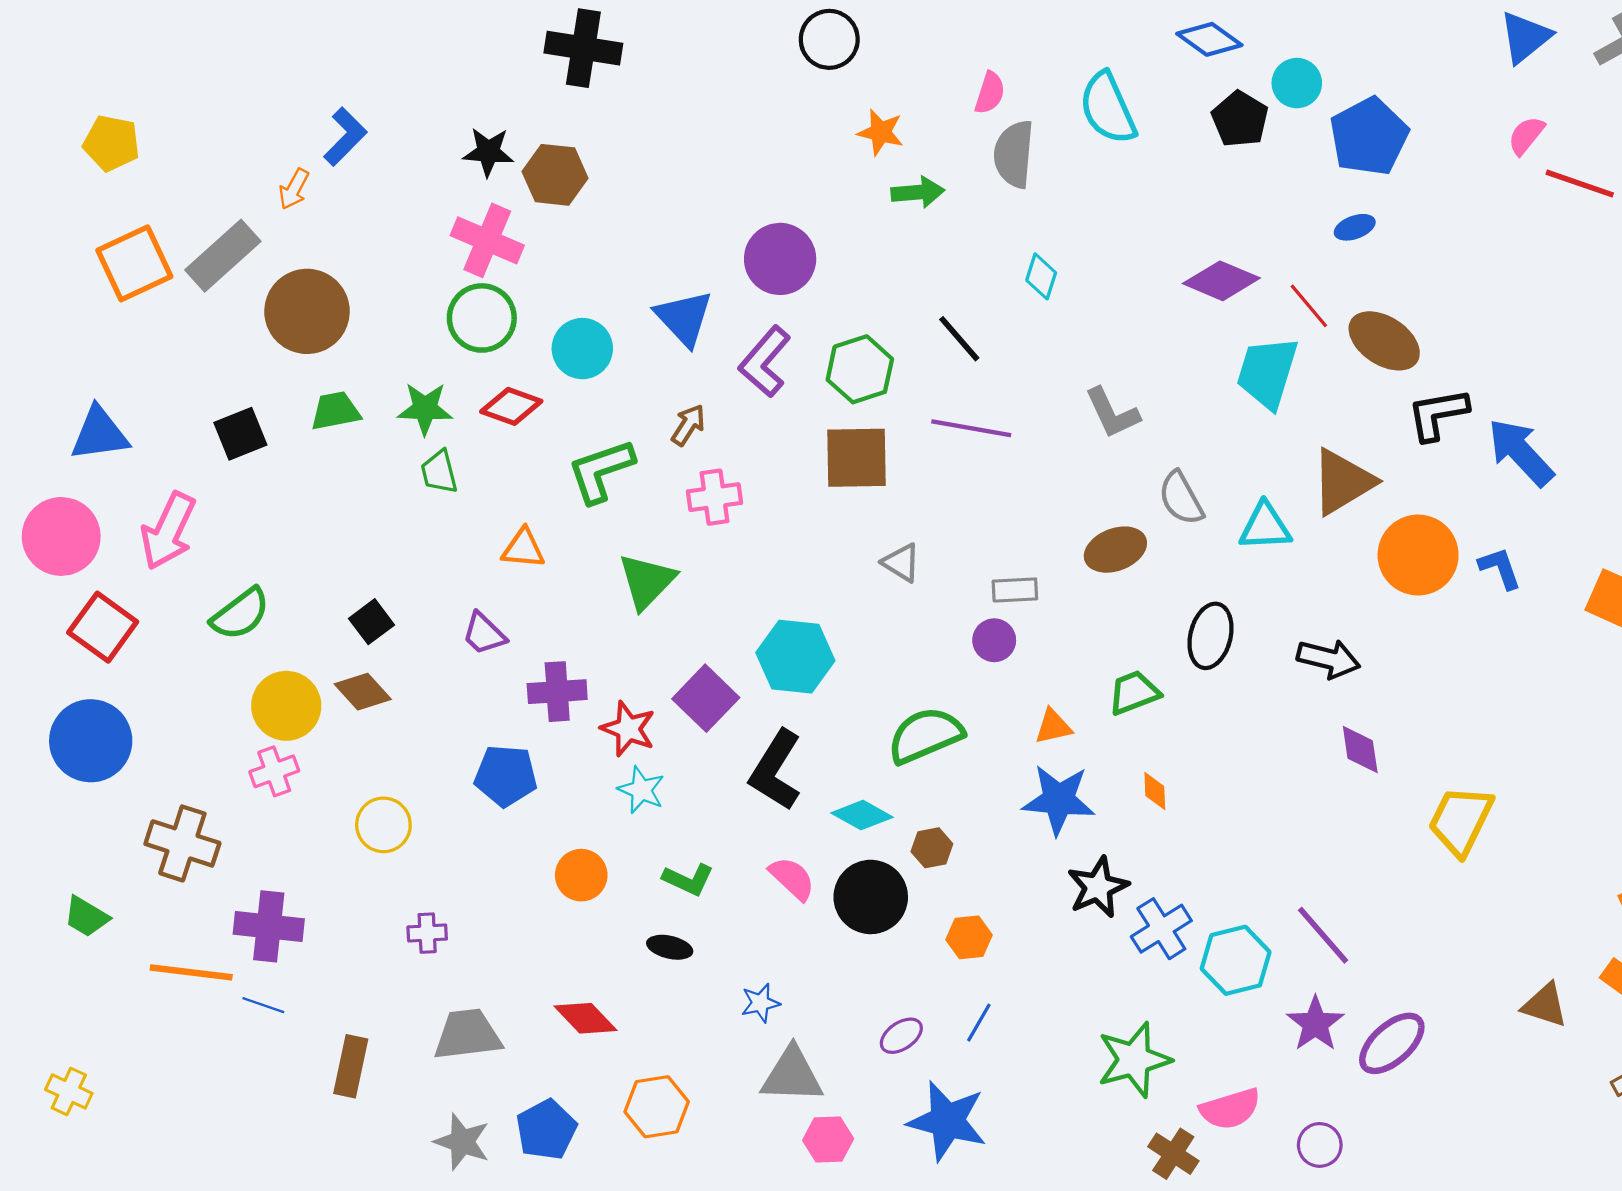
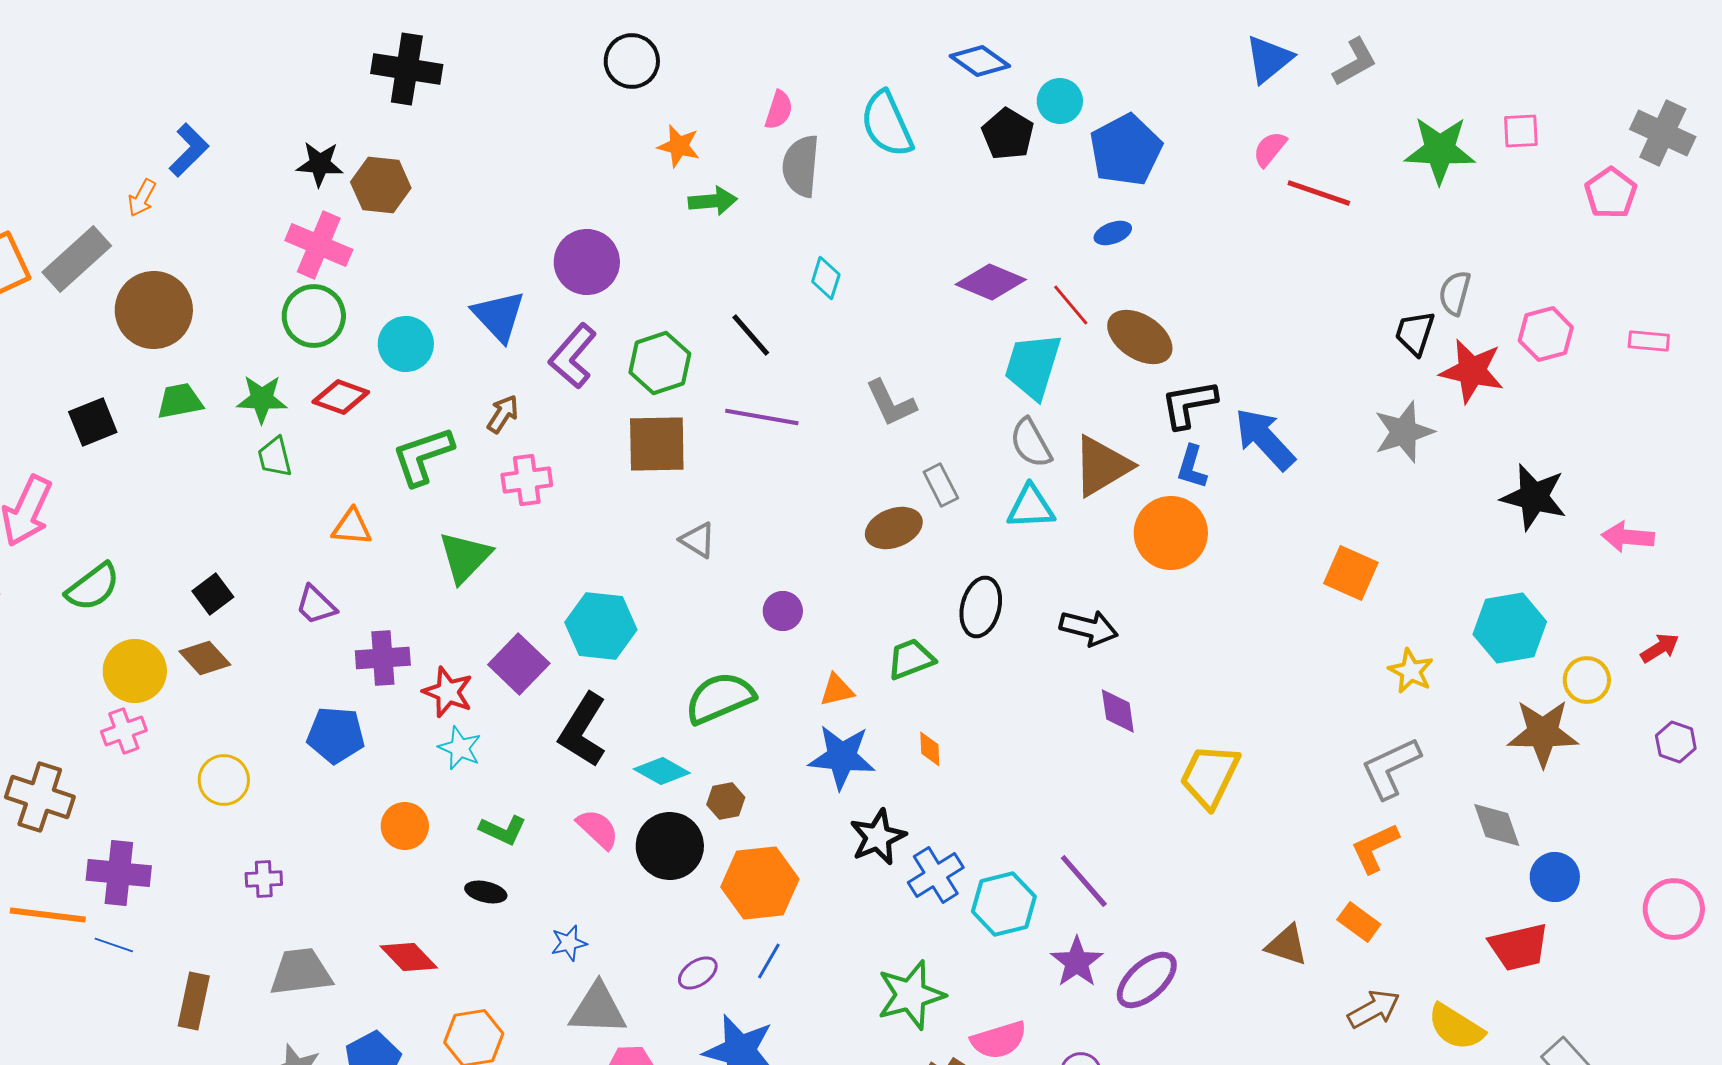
gray semicircle: (1181, 498) -> (1031, 443), moved
blue L-shape: (1500, 568) -> (1192, 467), moved, turned -144
gray rectangle: (1015, 590) -> (941, 485), moved, turned 66
orange hexagon: (969, 937) -> (760, 883), size x1.8

